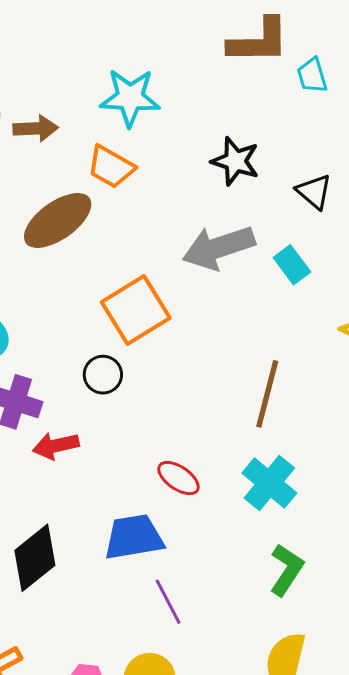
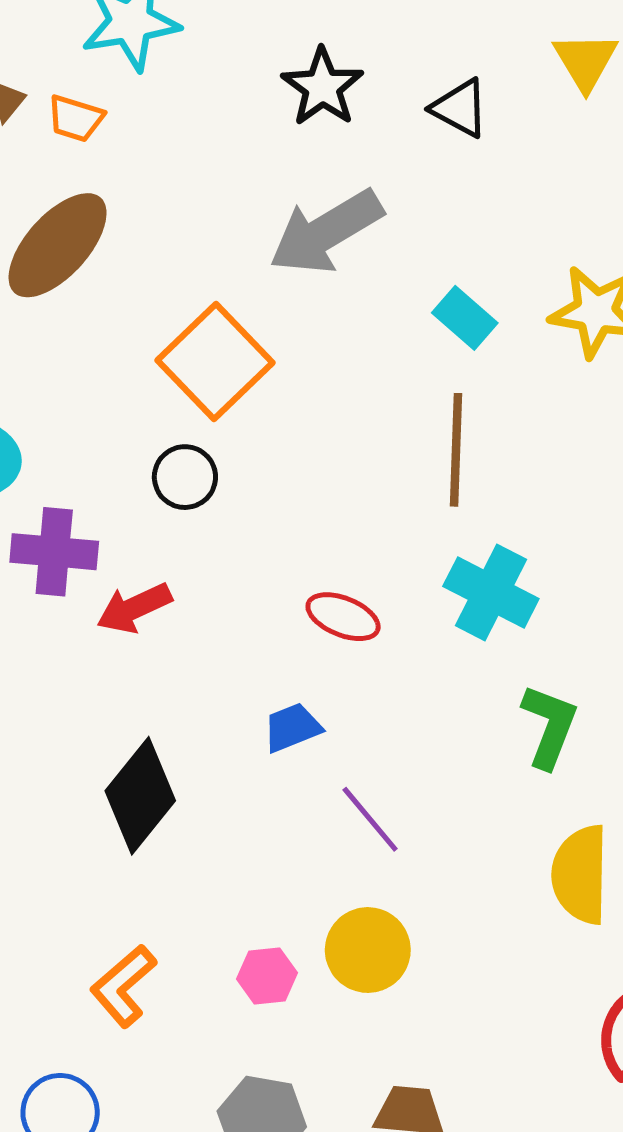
black star: (235, 161) -> (322, 87), turned 30
orange trapezoid: (111, 167) -> (76, 118), moved, size x0.7
cyan rectangle: (292, 265) -> (465, 318), moved
blue trapezoid: (134, 537) -> (292, 728), size x0.6

